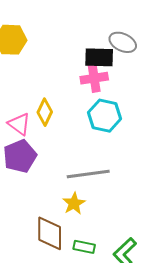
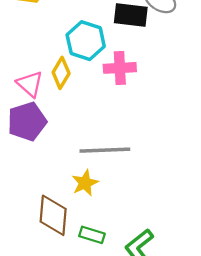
pink cross: (94, 78) -> (120, 68), moved
cyan hexagon: (105, 116) -> (86, 41), moved

